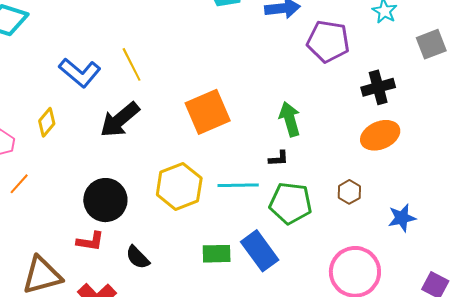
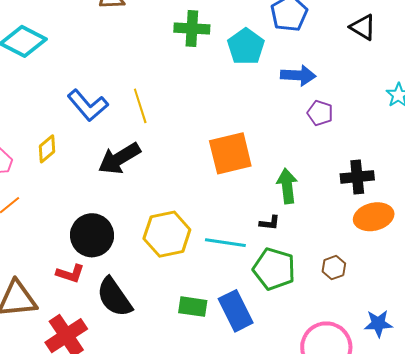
purple pentagon: (328, 41) -> (320, 113), moved, size x0.6
black cross: (378, 87) -> (357, 177), moved
orange square: (208, 112) -> (230, 153), moved
blue star: (402, 218) -> (378, 324), moved
black semicircle: (138, 257) -> (114, 297), size x1.6

